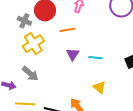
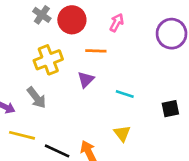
gray cross: (24, 21) -> (42, 15), moved
purple triangle: (73, 54) -> (86, 80), moved

